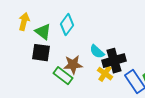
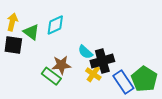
cyan diamond: (67, 25) -> (55, 25), turned 30
black square: (41, 53) -> (13, 45), moved

